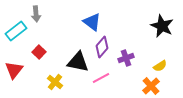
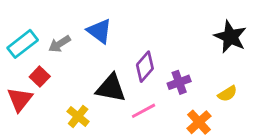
gray arrow: (36, 14) -> (60, 44), moved, turned 63
blue triangle: (92, 22) -> (99, 31), moved
red square: (39, 52) -> (40, 77), moved
orange cross: (151, 86) -> (199, 122), moved

